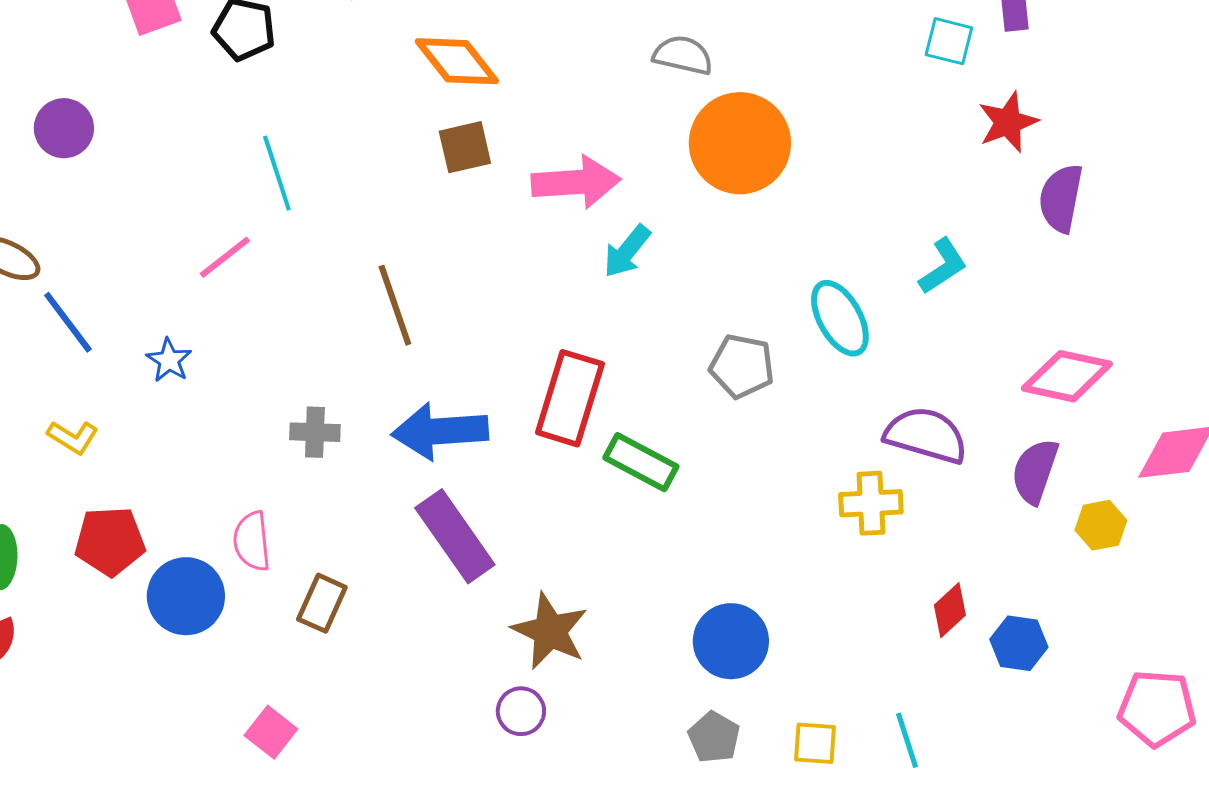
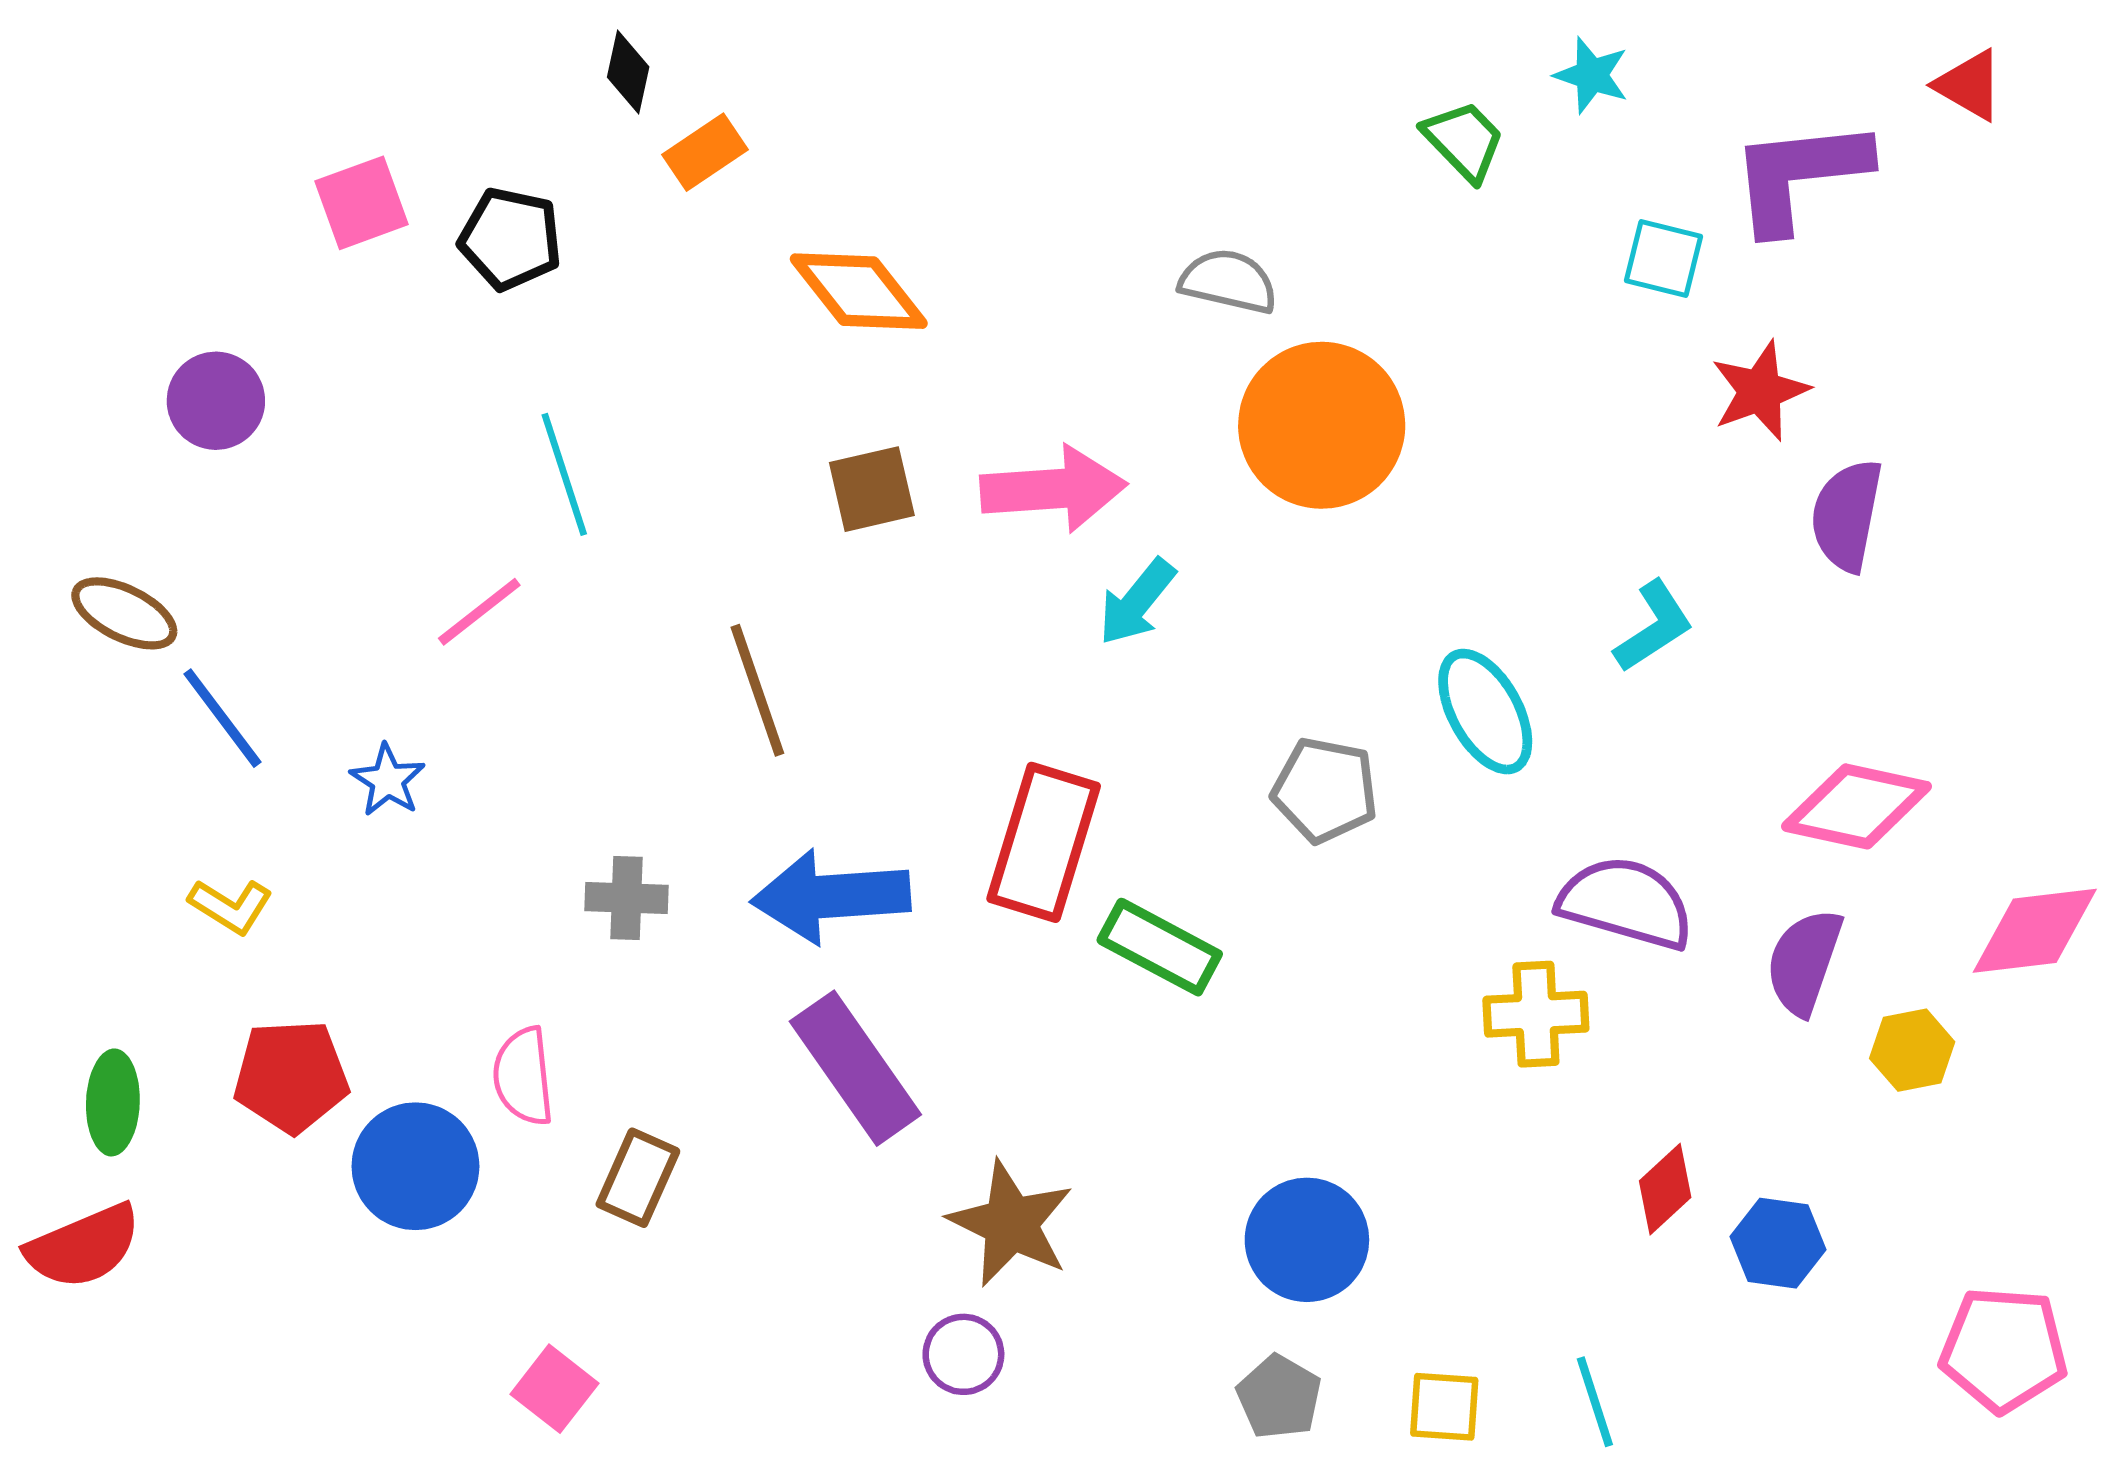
brown square: (465, 147) -> (872, 489), moved

